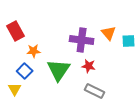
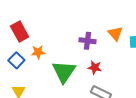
purple cross: (82, 40) -> (88, 41), size x0.7
blue square: (25, 71) -> (16, 60), moved

